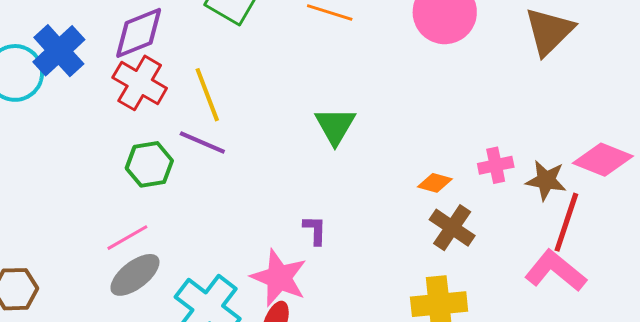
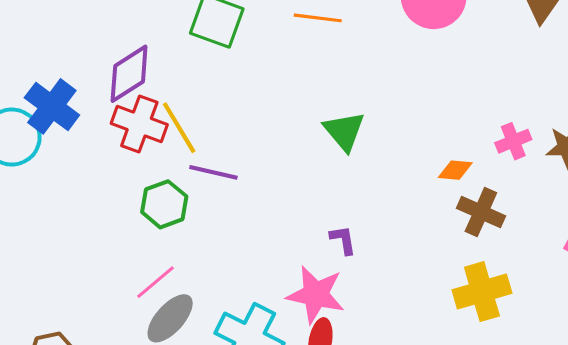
yellow line: (207, 95) -> (179, 128), moved

